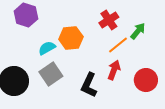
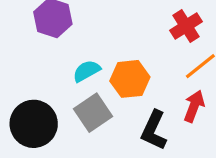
orange hexagon: (71, 38) -> (130, 79), moved

